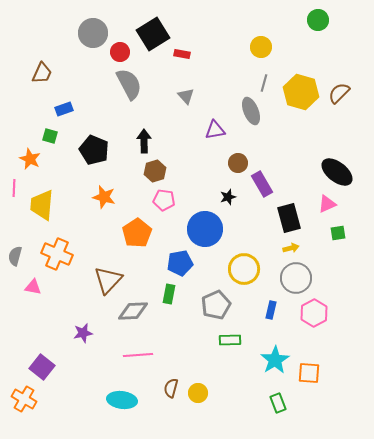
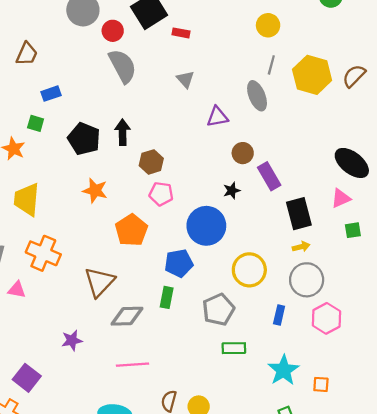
black arrow: (144, 141) -> (123, 132), moved
orange square: (309, 373) -> (321, 384), size x0.7

